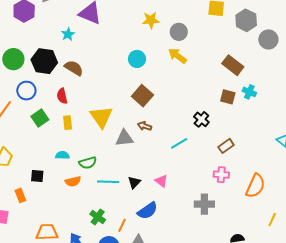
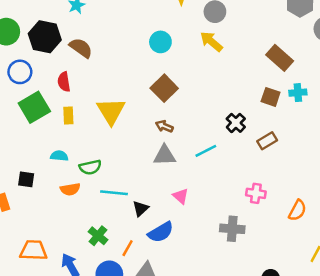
cyan cross: (249, 92) -> (298, 93), turned -32
green square: (40, 118) -> (34, 107), size x1.4
gray triangle: (124, 138) -> (165, 155), moved
brown rectangle: (226, 146) -> (267, 141), moved
black triangle: (134, 182) -> (141, 209), moved
orange semicircle: (255, 186) -> (297, 210), size x0.7

